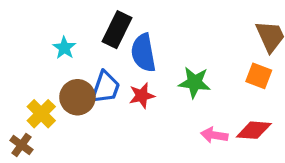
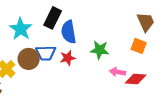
cyan star: (64, 48) -> (21, 29), size x1.6
blue trapezoid: (105, 87) -> (46, 53), turned 70
pink arrow: (214, 135) -> (118, 72), moved

